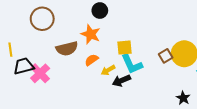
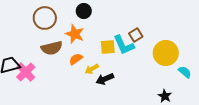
brown circle: (42, 19) -> (45, 18), moved
brown square: (166, 56) -> (136, 35), moved
cyan L-shape: (132, 64) -> (124, 45), moved

